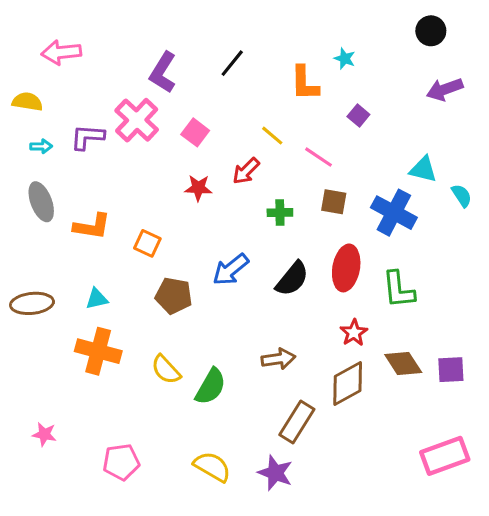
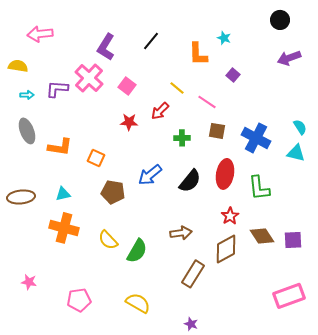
cyan triangle: (423, 169) -> (296, 153), moved
purple star: (275, 473) -> (191, 324), moved, size x0.6

